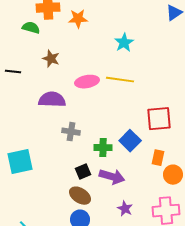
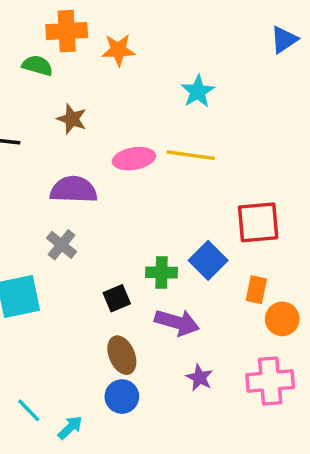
gray cross: (71, 132) -> (62, 245), moved, turned 30
black square: (83, 172) -> (117, 298), moved
brown ellipse: (80, 196) -> (122, 355), turned 35

